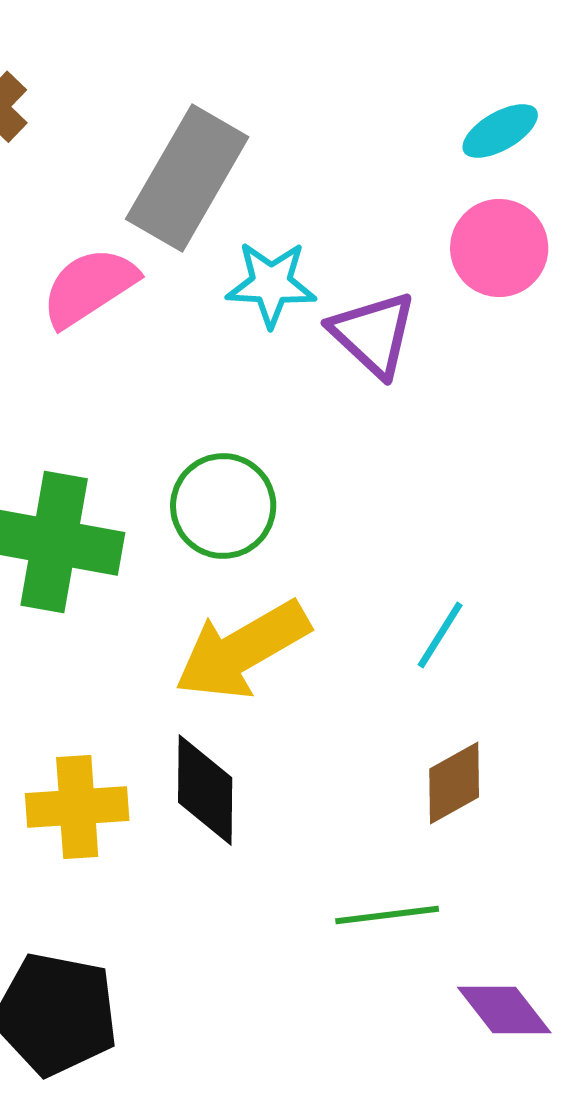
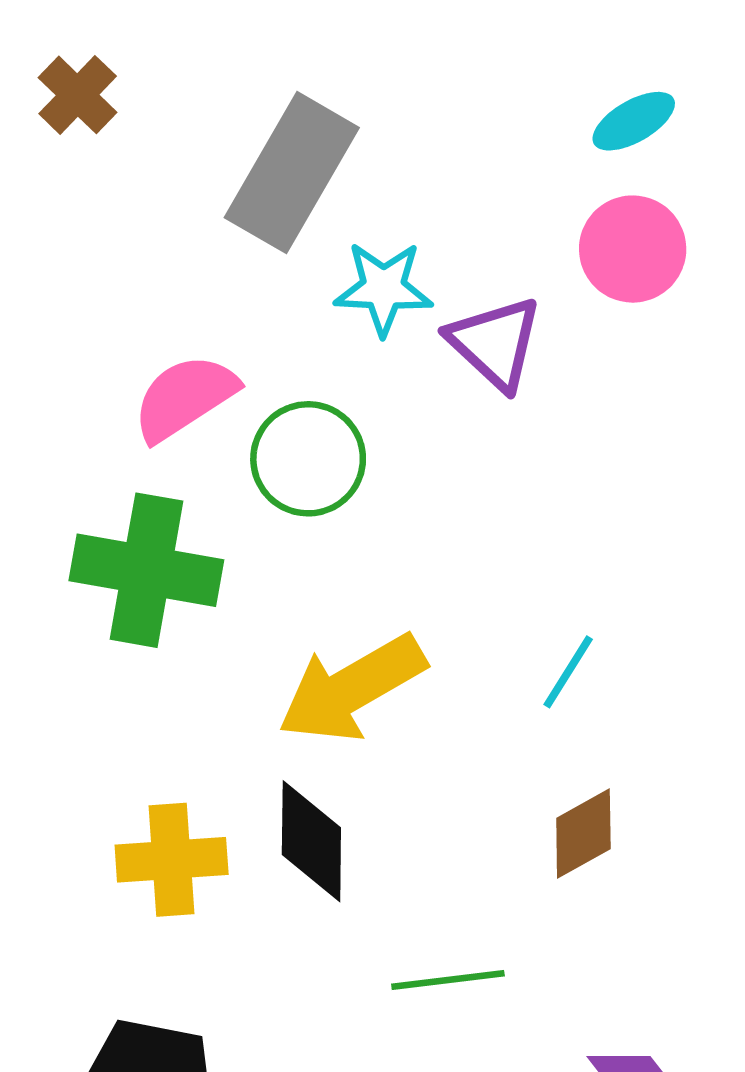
pink semicircle: (89, 287) -> (185, 398), moved
green circle: (223, 506) -> (308, 459), moved
green line: (387, 915) -> (448, 980), moved

